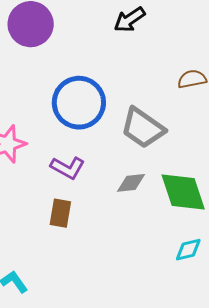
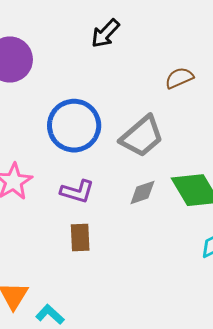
gray trapezoid: (143, 128) -> (142, 136), turned -63

